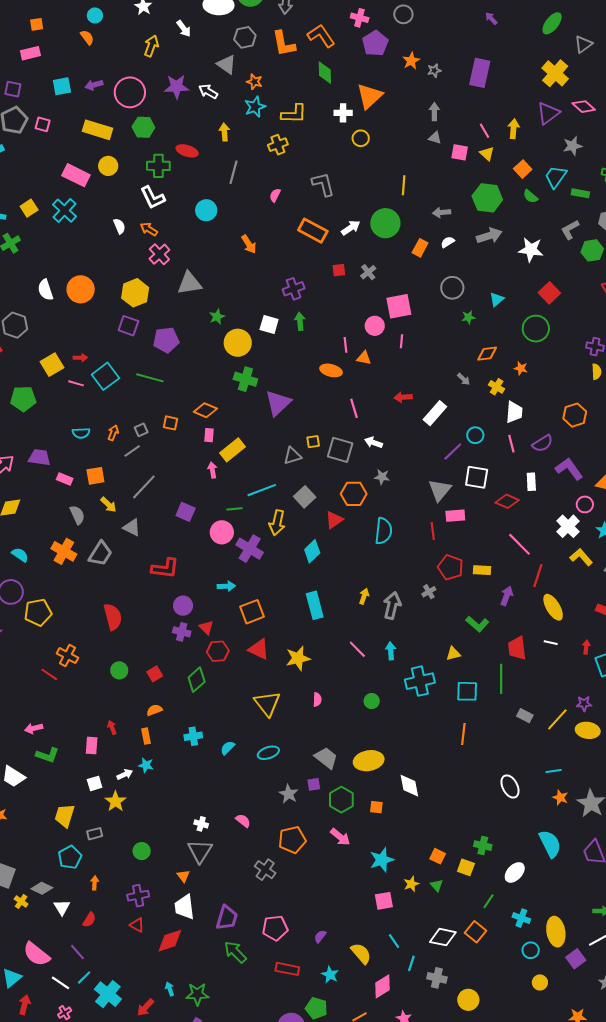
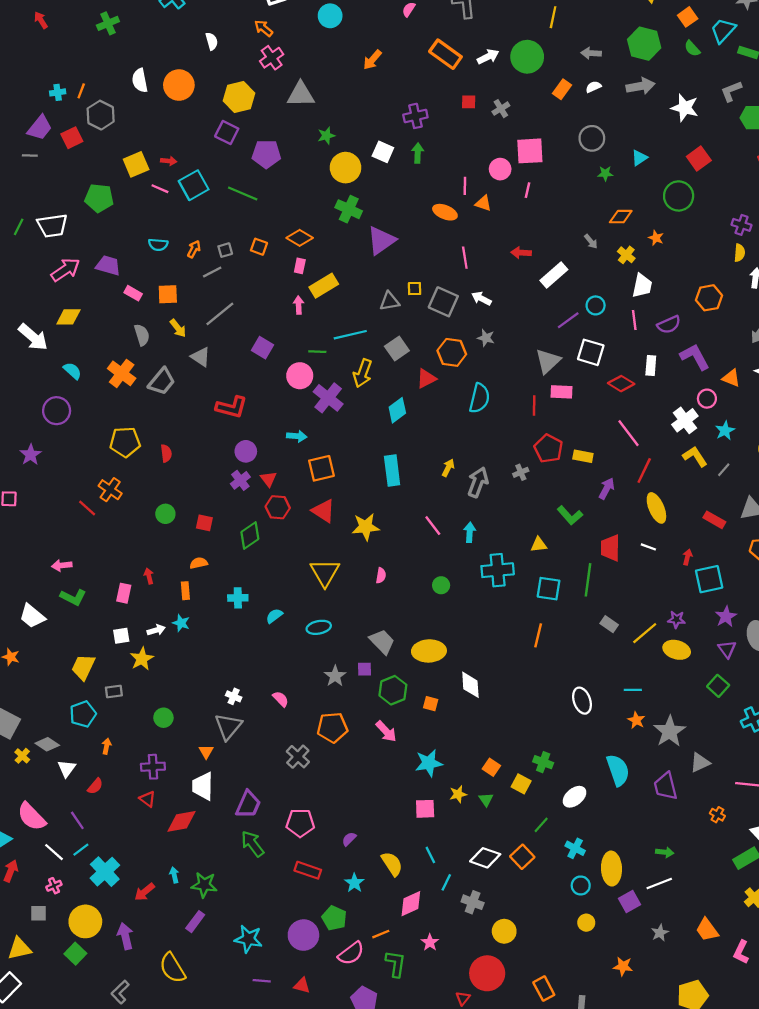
white semicircle: (119, 226) -> (212, 41), moved
orange arrow: (249, 244) -> (372, 60), turned 66
yellow pentagon: (38, 612) -> (125, 442), moved
red semicircle: (113, 617) -> (166, 453), size x0.6
purple cross: (182, 632) -> (240, 480), turned 30
red square: (155, 674) -> (204, 523), turned 35

